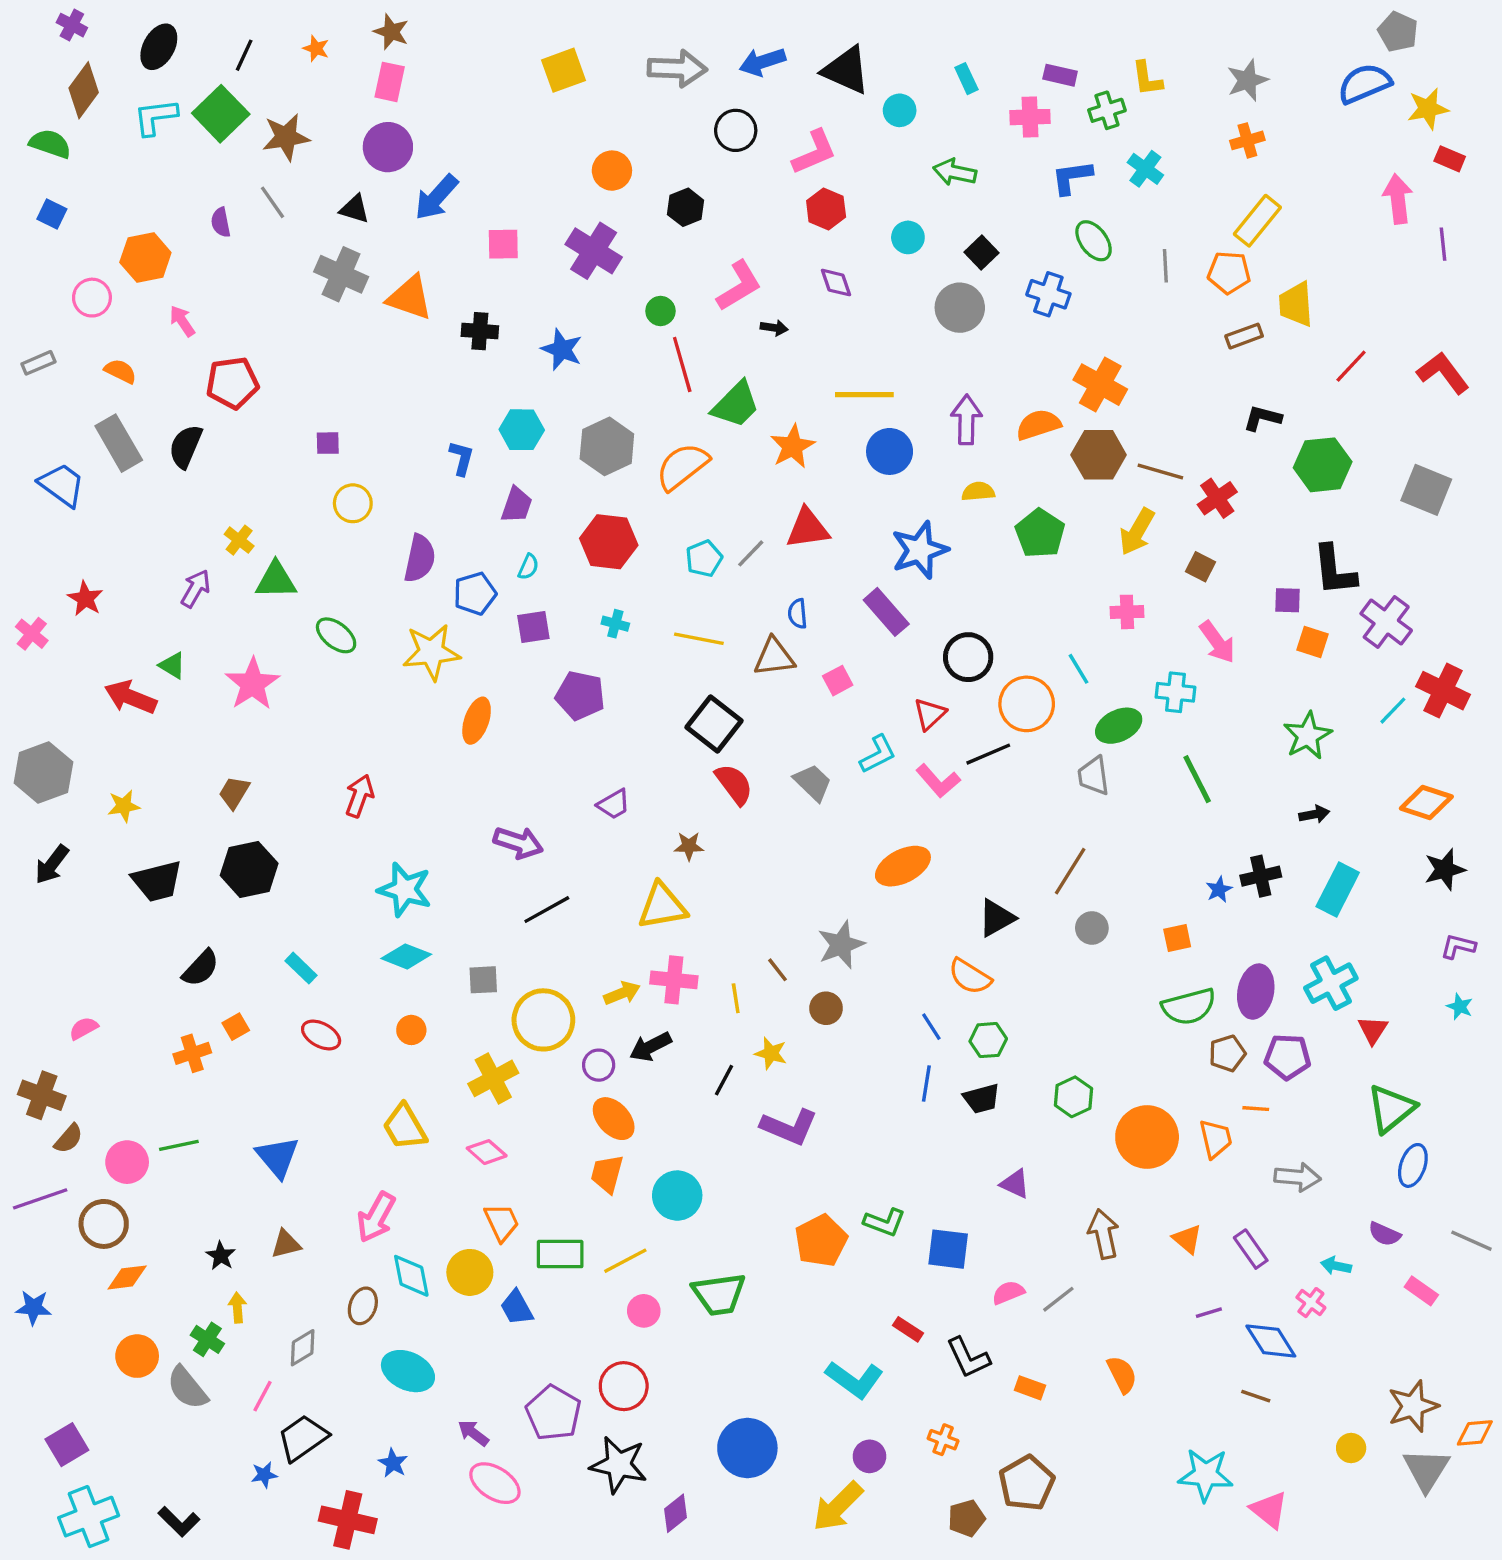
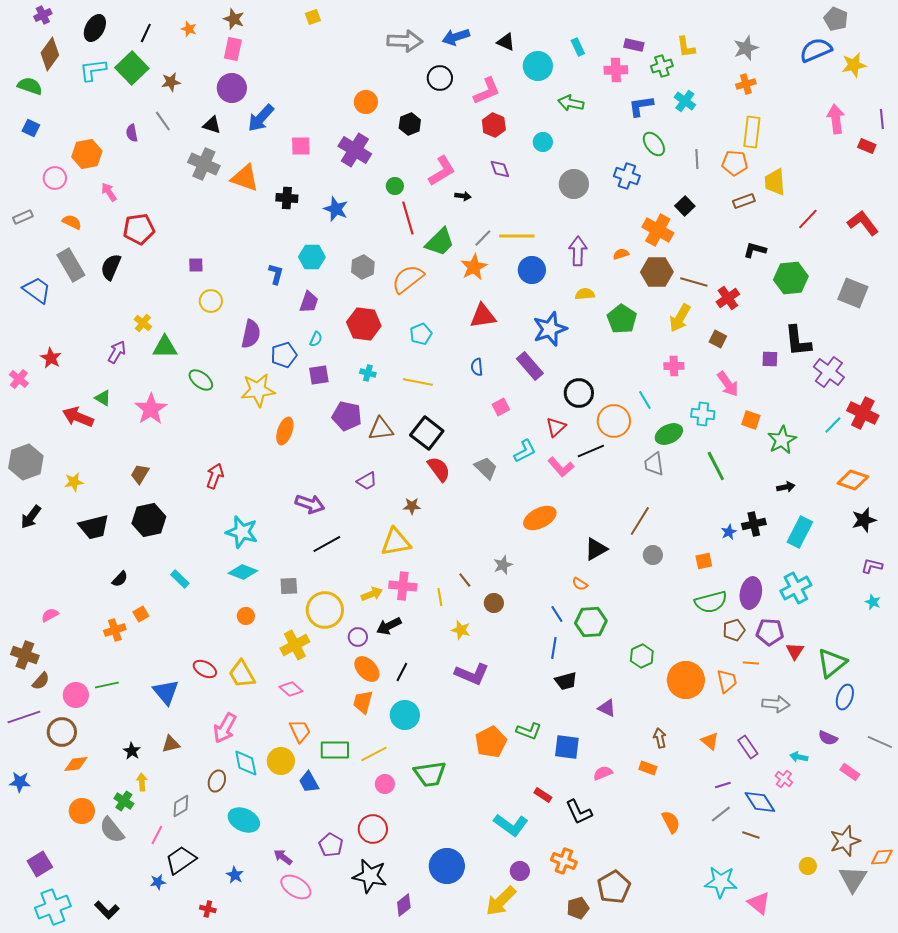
purple cross: (72, 25) -> (43, 15), turned 36
yellow square: (563, 70) -> (313, 17), moved, size x0.6
black triangle: (846, 70) -> (506, 42), size x0.6
cyan circle: (900, 110) -> (538, 66), size x1.5
brown star: (286, 137) -> (171, 82), size x0.7
red rectangle: (1450, 159) -> (867, 146), moved
yellow rectangle: (1257, 221) -> (752, 132), turned -32
purple line: (1443, 244) -> (882, 119), moved
black square: (982, 252) -> (685, 206), moved
orange semicircle: (1038, 425) -> (621, 254), size x0.6
gray hexagon: (607, 446) -> (363, 267), size x0.7
gray line: (751, 553) -> (483, 238), moved
orange square: (1313, 642) -> (751, 420), moved
brown triangle: (774, 657) -> (381, 429), moved
gray star: (841, 945) -> (503, 565), size x0.7
black semicircle: (201, 968) -> (120, 579), size x0.7
orange semicircle: (970, 976) -> (580, 584), size x0.6
red triangle: (1373, 1030) -> (795, 651), moved
red ellipse: (321, 1035) -> (205, 669), moved
green hexagon: (988, 1040) -> (591, 622), size x1.4
black line: (724, 1080) -> (402, 672), moved
black trapezoid: (982, 1099) -> (566, 681), moved
brown arrow: (1104, 1234) -> (660, 738), size x0.7
gray line: (1058, 1299) -> (721, 814), moved
orange rectangle: (1030, 1388) -> (648, 768), moved
purple pentagon: (553, 1413) -> (331, 845), size x0.7
orange cross: (943, 1440) -> (564, 861), size x1.4
red cross: (348, 1520) -> (208, 909), size x0.5

